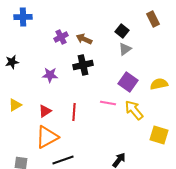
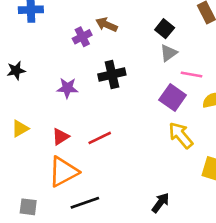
brown arrow: (84, 39) -> (106, 25), moved
pink line: (108, 103) -> (192, 75), moved
red line: (74, 112) -> (100, 138), turned 60

